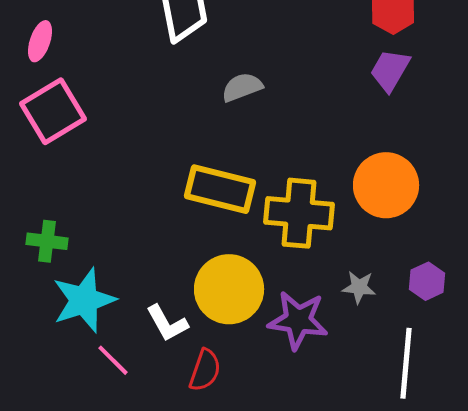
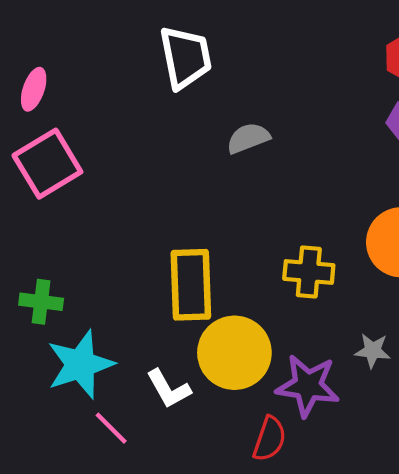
yellow rectangle: (220, 189) -> (191, 285), moved, turned 74
yellow cross: (299, 213) -> (309, 272), size x0.7
red semicircle: (205, 370) -> (269, 439), moved

